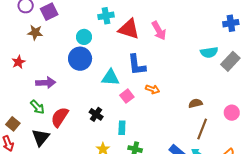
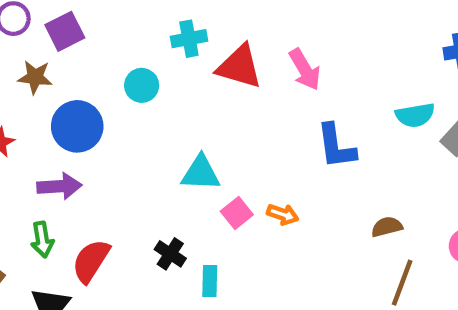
blue circle: (80, 59) -> (77, 126), moved
blue L-shape: (137, 65) -> (336, 146), moved
orange arrow: (153, 89) -> (283, 214), moved
green arrow: (37, 107) -> (42, 240), turned 35
cyan rectangle: (122, 128) -> (210, 281), moved

